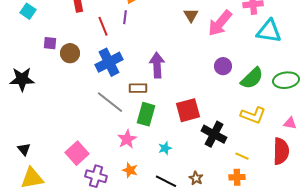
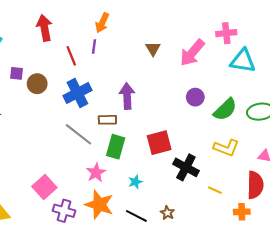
brown triangle: (191, 15) -> (153, 49), moved
orange star: (130, 170) -> (99, 205), size x1.8
orange cross: (237, 177) -> (242, 212), moved

